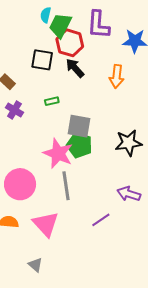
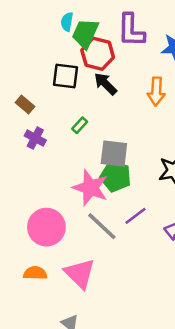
green rectangle: (52, 101) -> (80, 125), turned -32
gray line: (66, 186) -> (102, 226), turned -36
purple line: (101, 220) -> (136, 216), moved

